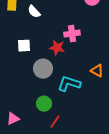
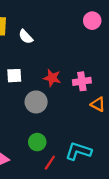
pink cross: (72, 34) -> (82, 81), moved
cyan L-shape: (69, 84) -> (78, 151), moved

